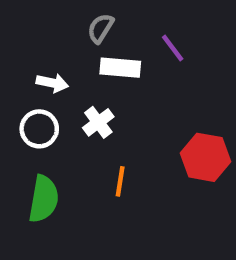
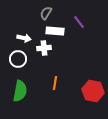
white cross: (98, 122) -> (44, 48), moved, turned 32
red hexagon: (206, 157) -> (93, 91), moved

